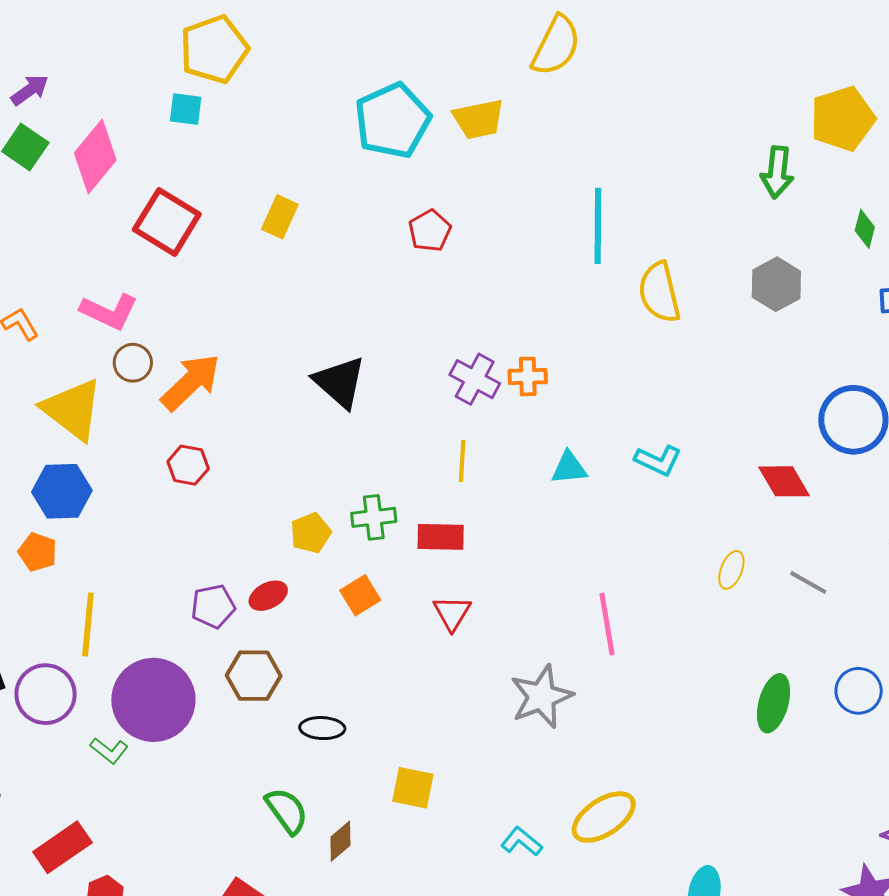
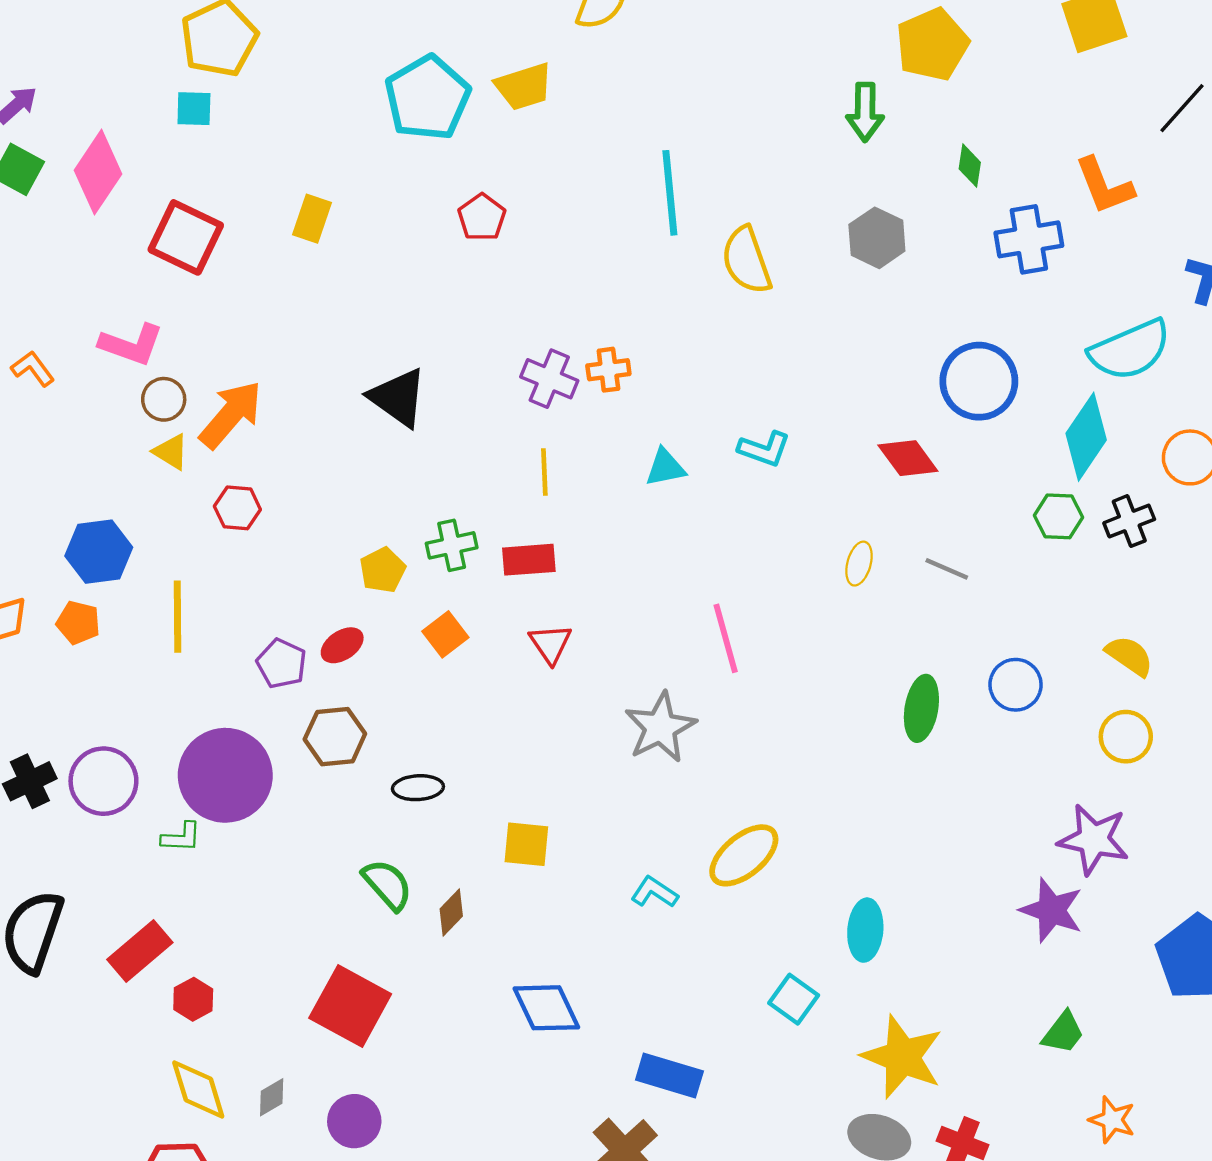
yellow triangle: (73, 409) -> (171, 452), moved, size x0.5
purple pentagon: (213, 606) -> (282, 663), turned -30
yellow line: (88, 624) -> (177, 617), moved
green L-shape: (109, 751) -> (181, 837), turned -30

